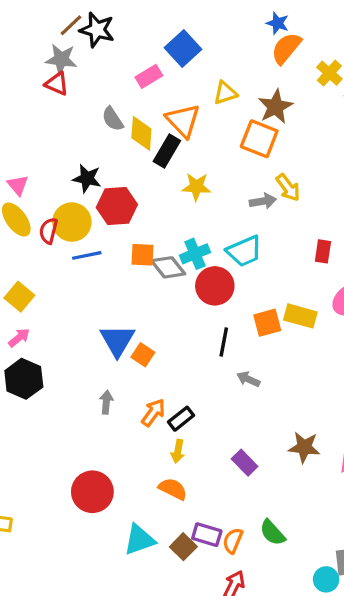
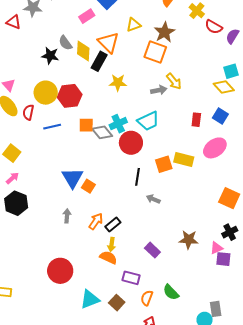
red triangle: (57, 84) -> (14, 22), moved
black star: (87, 178) -> (50, 56), moved
yellow circle: (72, 222) -> (46, 93), moved
orange semicircle: (173, 489) -> (108, 257), moved
purple rectangle: (207, 535) -> (131, 278), moved

